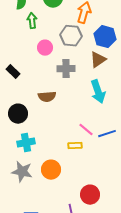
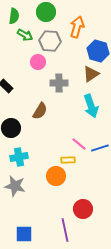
green arrow: (32, 21) -> (25, 35), turned 126
gray hexagon: (71, 36) -> (50, 41), moved
brown semicircle: (47, 97) -> (40, 111), turned -54
orange circle: (51, 170) -> (56, 176), moved

